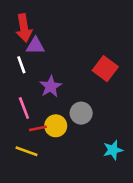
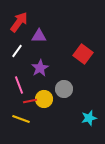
red arrow: (24, 28) -> (19, 22), turned -135
purple triangle: (35, 46) -> (39, 36), moved
white line: (21, 65) -> (17, 51), turned 56

